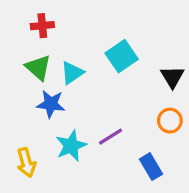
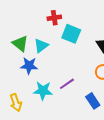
red cross: (42, 26) -> (54, 18), moved
cyan square: (122, 56) -> (71, 34), turned -30
cyan star: (71, 146) -> (43, 91), turned 30

